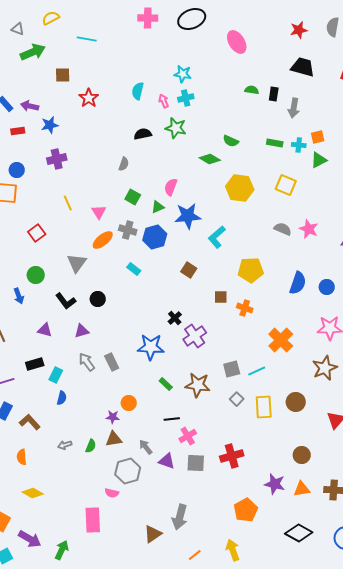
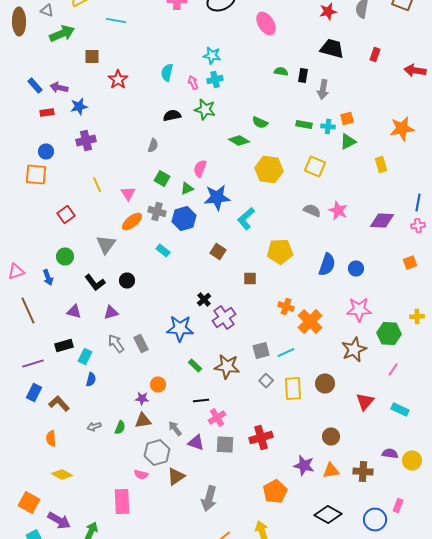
orange cross: (245, 308) -> (286, 306), moved
brown triangle: (153, 534) -> (176, 476), moved

